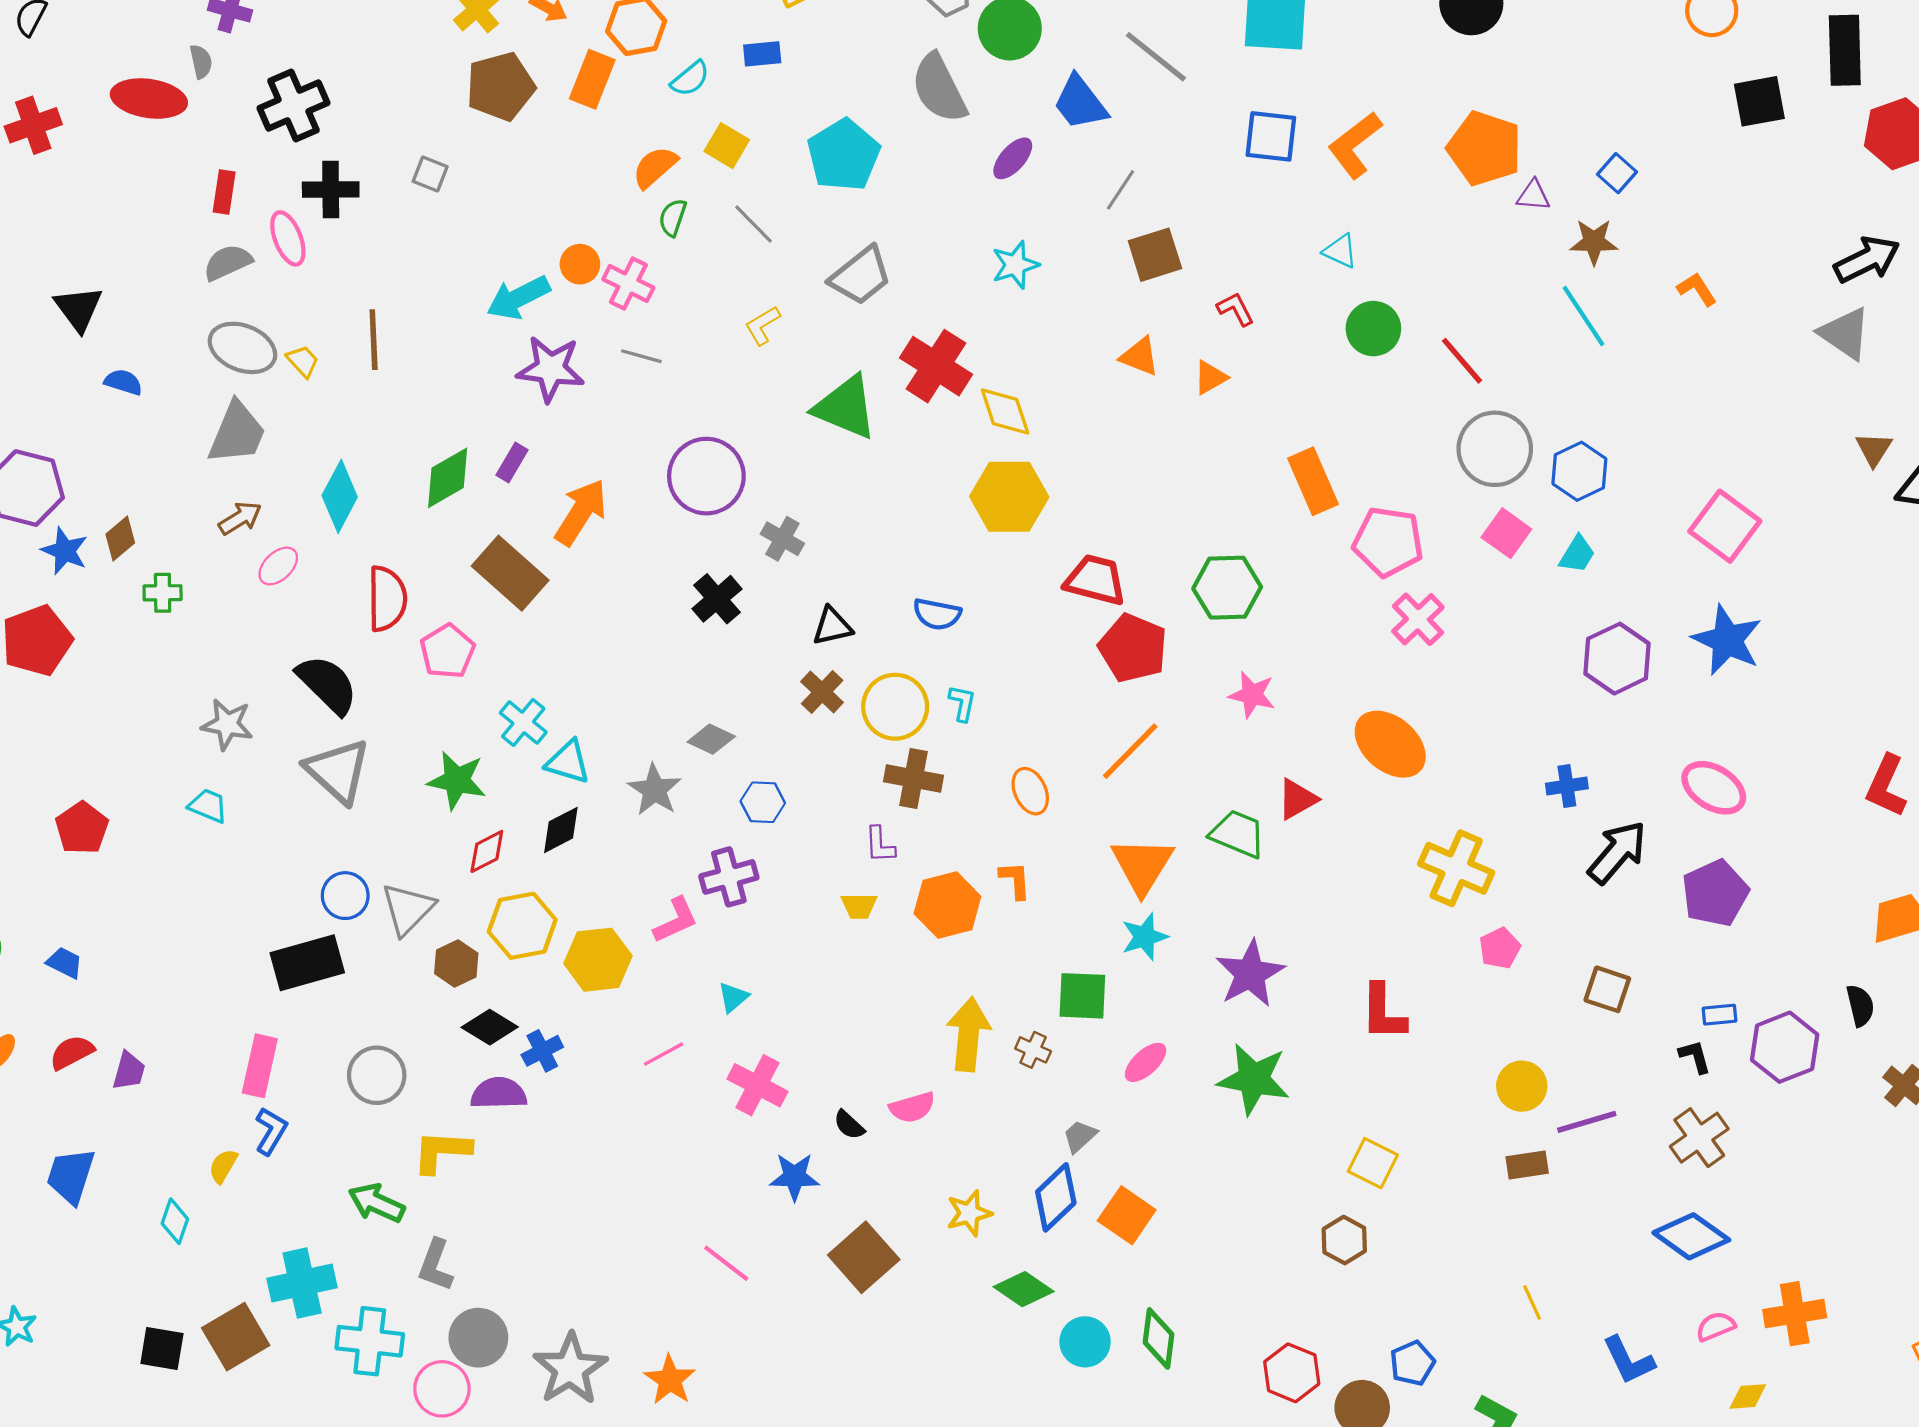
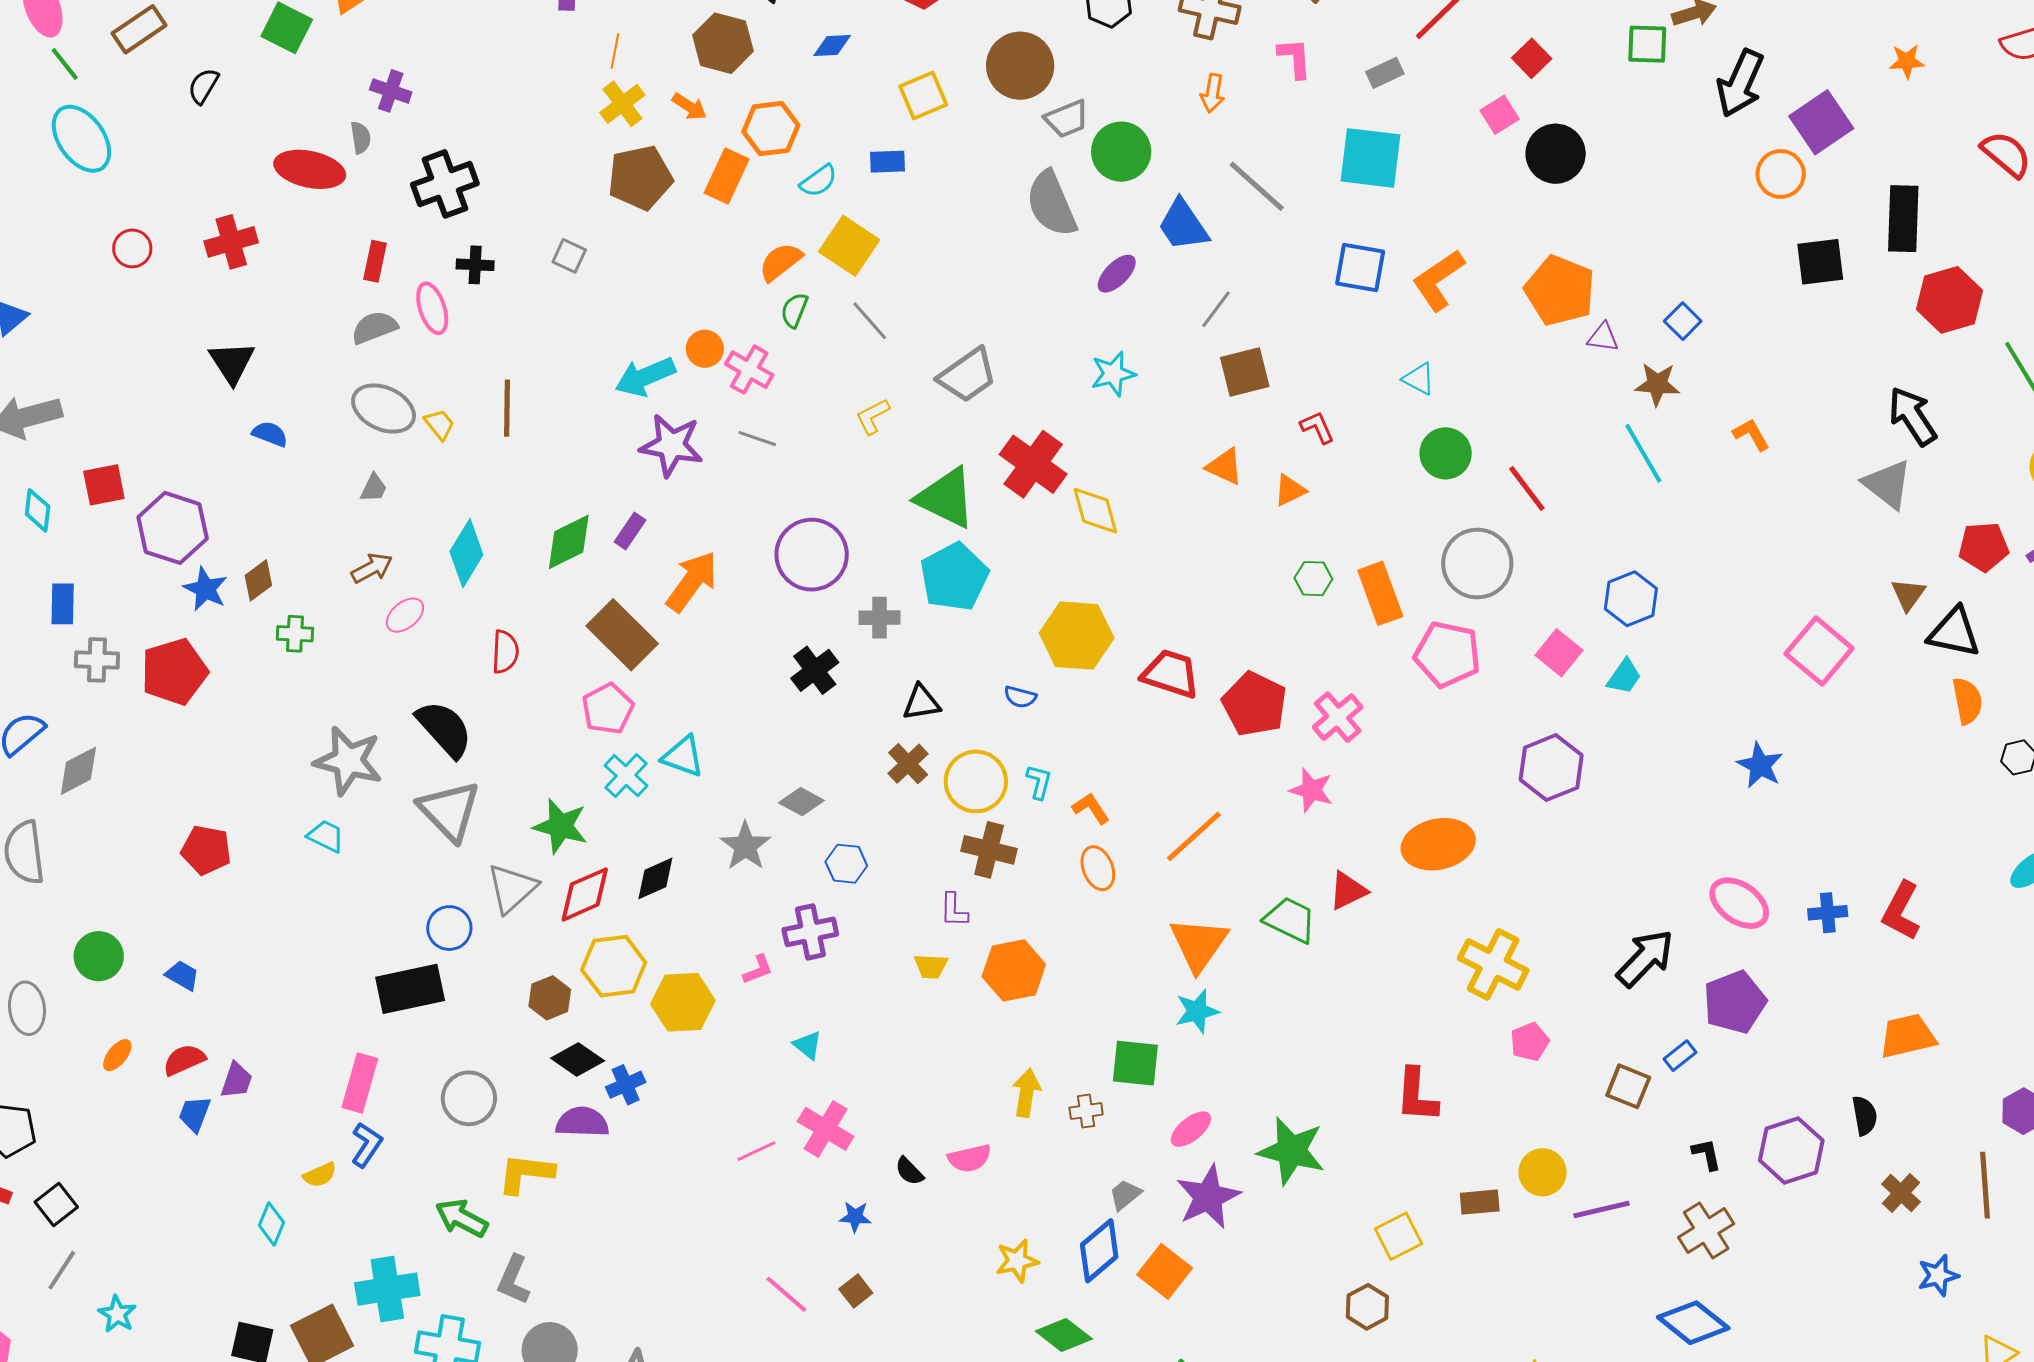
red cross: (33, 125) -> (231, 242), moved
yellow square: (727, 146) -> (849, 246), size x1.4
cyan pentagon: (844, 155) -> (954, 577), moved
black cross: (331, 189) -> (475, 265), size x0.7
black arrow: (1867, 260) -> (1912, 416), turned -100
gray trapezoid: (237, 433) -> (374, 488), size x0.5
gray circle: (1495, 449) -> (1477, 564), moved
yellow hexagon: (1009, 497) -> (1077, 636), moved
pink square: (1725, 526) -> (1819, 651), moved
gray cross: (782, 539) -> (879, 618), turned -33
green hexagon: (1227, 588) -> (1313, 579), moved, size x0.6
red semicircle: (387, 599) -> (505, 652), size x0.7
blue semicircle: (937, 614) -> (1020, 697), size x0.7
pink cross: (1418, 619) -> (1338, 717), moved
blue star: (1727, 640) -> (1760, 765), size x0.7
red pentagon: (1133, 648) -> (1254, 704), moved
pink pentagon: (447, 651) -> (608, 709), moved
purple hexagon: (1617, 659) -> (1551, 768), moved
gray star: (227, 724) -> (348, 761), size x1.4
orange ellipse: (1390, 744) -> (1438, 844), turned -56
cyan triangle: (568, 762) -> (683, 756), moved
blue cross: (1567, 786) -> (1828, 913), moved
red pentagon: (82, 828) -> (206, 850), turned -30
red diamond: (487, 851) -> (585, 894), size x1.4
orange L-shape: (1015, 880) -> (1091, 808), moved, turned -33
gray triangle: (408, 909) -> (512, 888), moved
pink L-shape: (676, 920) -> (758, 970), size x0.7
purple star: (1250, 974) -> (1208, 1197), moved
cyan triangle: (733, 997) -> (808, 1045), turned -44
blue rectangle: (1719, 1015) -> (1680, 1056), moved, turned -36
yellow arrow: (969, 1034) -> (1026, 1093), size x0.7
brown cross: (1033, 1050) -> (1086, 1111), turned -36
pink line: (664, 1054) -> (756, 1151), moved
yellow square: (1373, 1163) -> (1399, 1236), turned 33
brown rectangle: (1527, 1165) -> (1480, 1202), moved
yellow semicircle: (223, 1166) -> (320, 1175), turned -148
blue trapezoid: (71, 1176) -> (195, 1114), moved, size x0.7
blue star: (794, 1177) -> (855, 1217), size x0.7
brown square: (864, 1257) -> (856, 1291), moved, size x0.5

